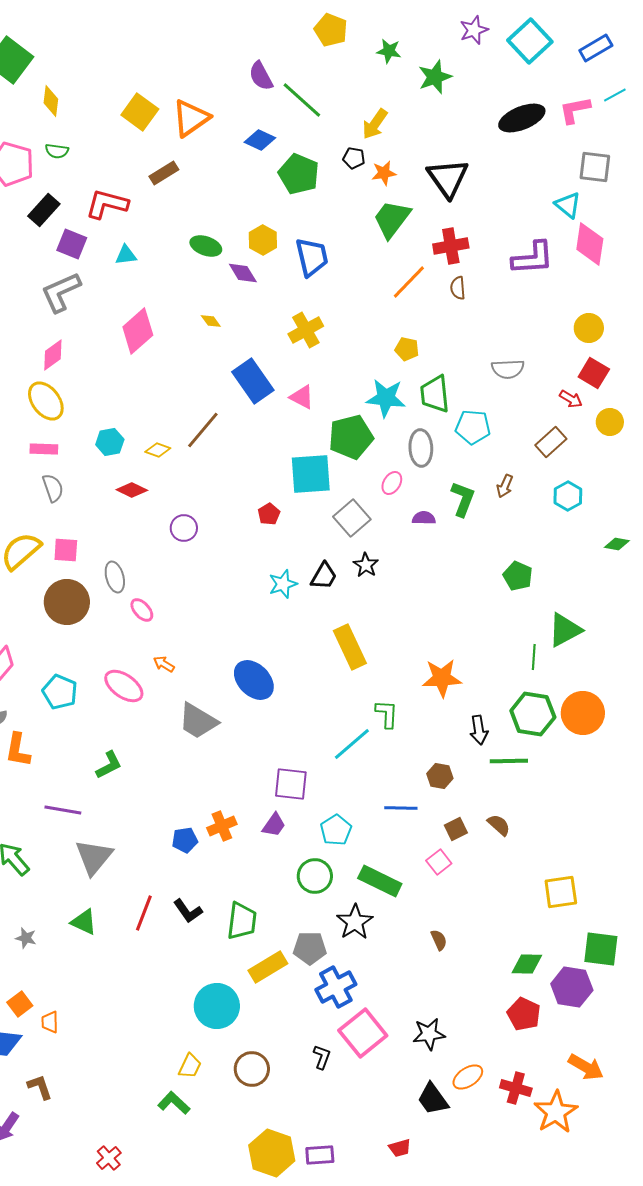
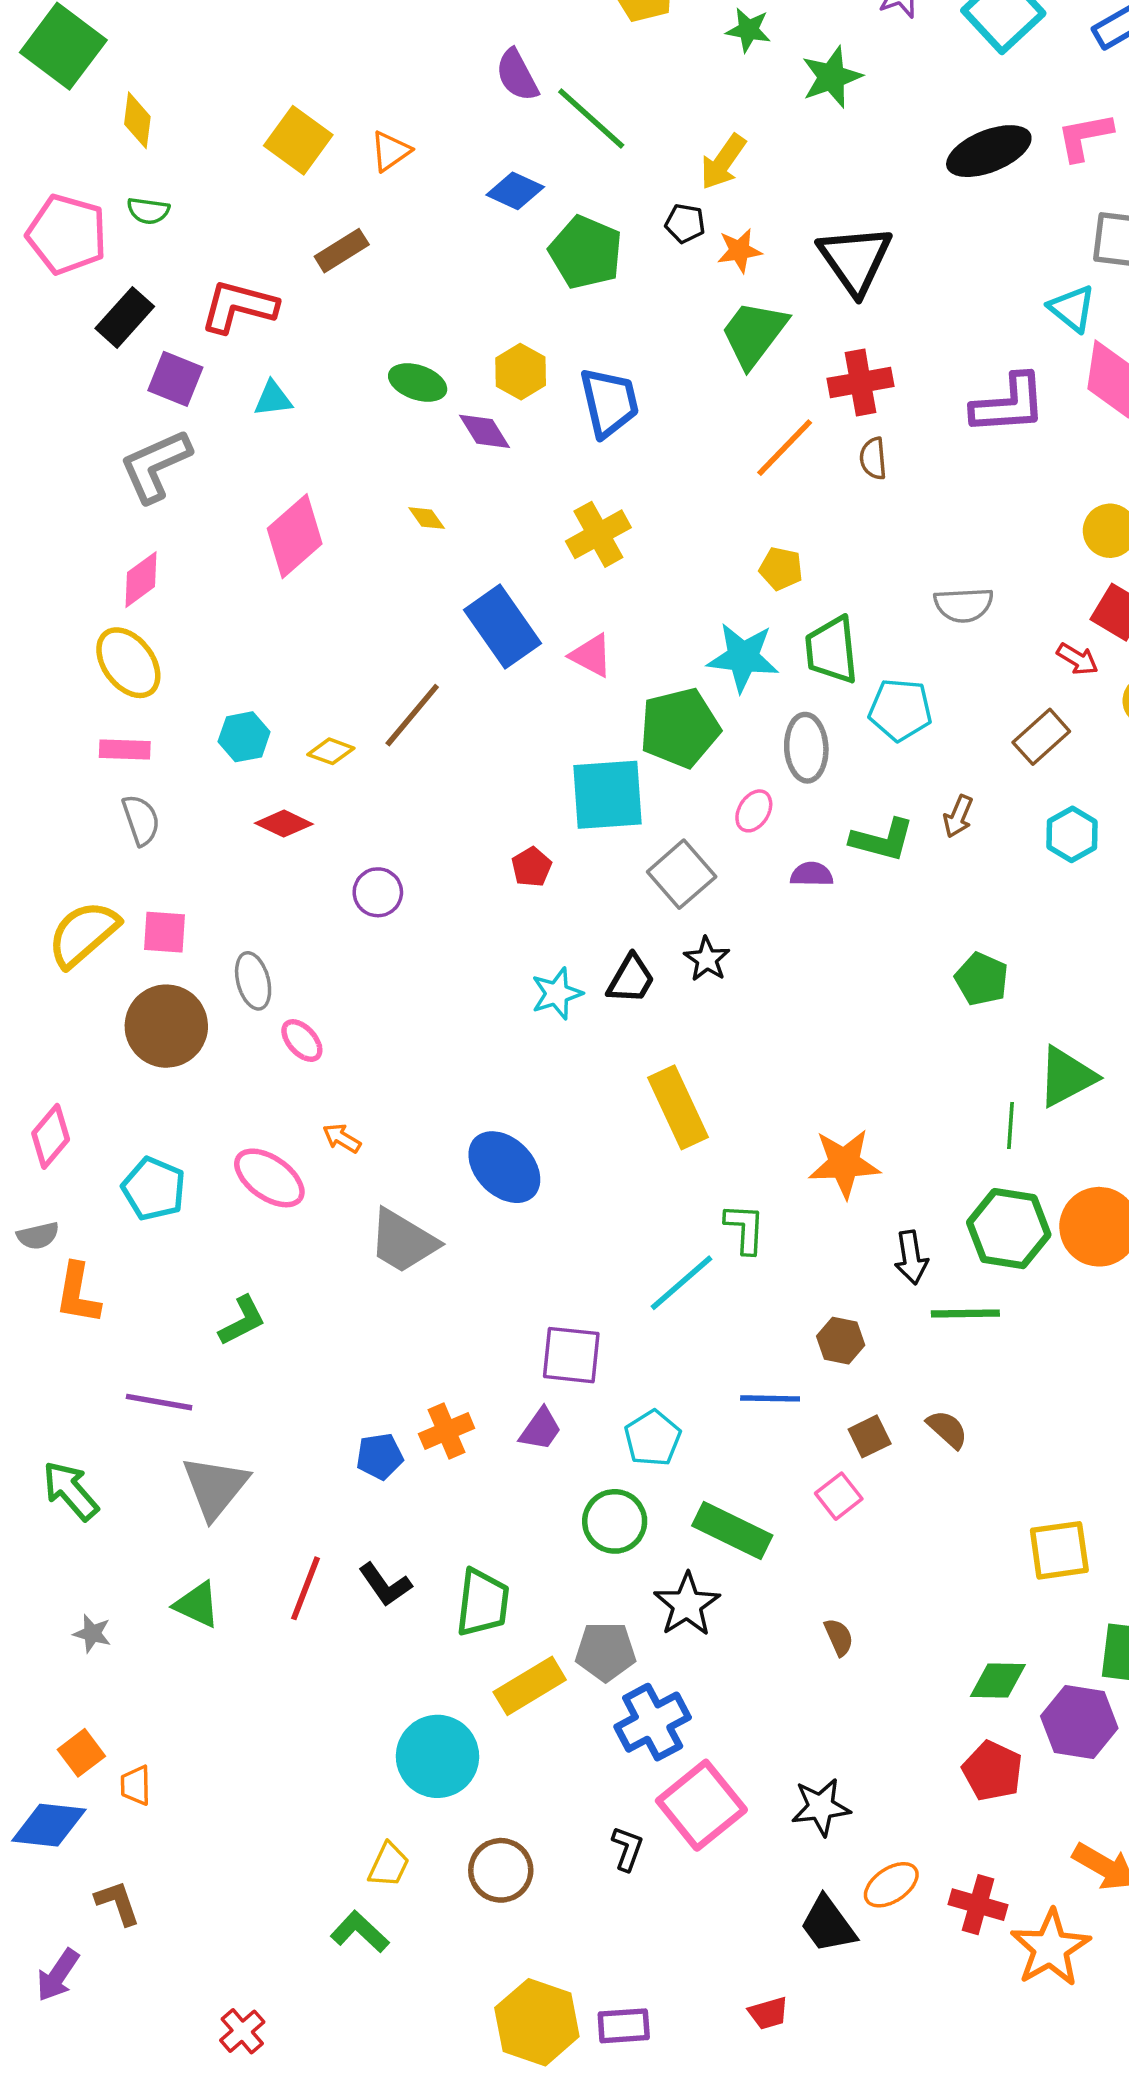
orange triangle: (191, 118) -> (390, 151), size x0.6
green L-shape: (463, 499) -> (882, 840), turned 84

